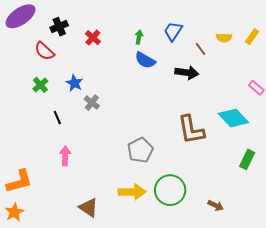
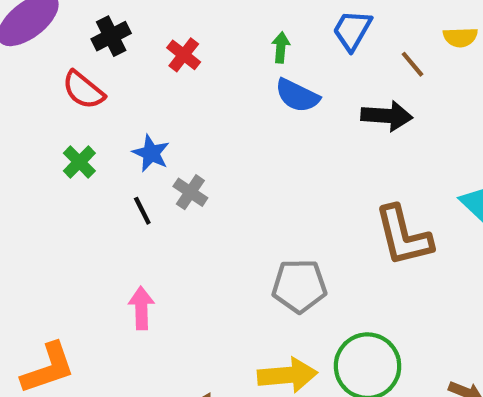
black line: (57, 118) -> (142, 211), moved
gray pentagon: (140, 150) -> (299, 286), turned 30

